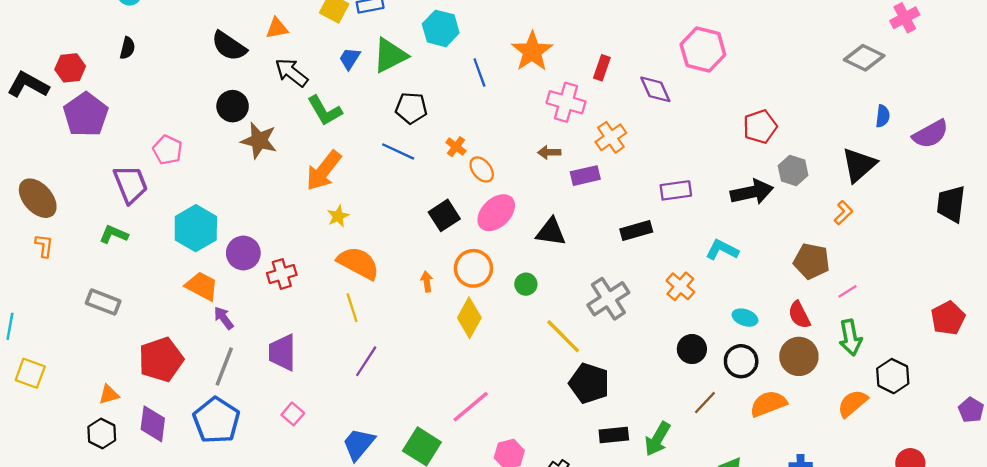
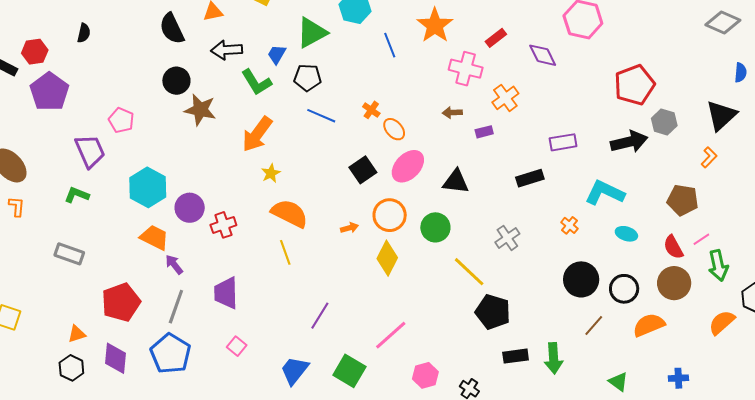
black semicircle: (229, 46) -> (172, 29), turned 32
blue trapezoid: (350, 59) -> (277, 54), moved
red rectangle: (602, 68) -> (496, 38), turned 35
black arrow: (291, 73) -> (227, 50), turned -40
black pentagon: (411, 108) -> (308, 78), moved
red pentagon: (760, 127) -> (634, 85), size x1.4
purple rectangle: (585, 176) -> (484, 132), size x0.7
cyan L-shape: (722, 250) -> (605, 193), size x1.4
orange arrow: (427, 282) -> (349, 228), turned 84
green circle: (526, 284) -> (435, 227), size x1.5
orange cross: (680, 286) -> (569, 225), size x0.7
pink line: (847, 291) -> (701, 239), moved
gray cross: (608, 299) -> (507, 238), size x0.7
cyan ellipse: (745, 318) -> (626, 234), moved
black circle: (692, 349) -> (581, 279), size x1.4
purple line: (366, 361) -> (320, 316), moved
green arrow: (657, 439) -> (554, 358), turned -32

